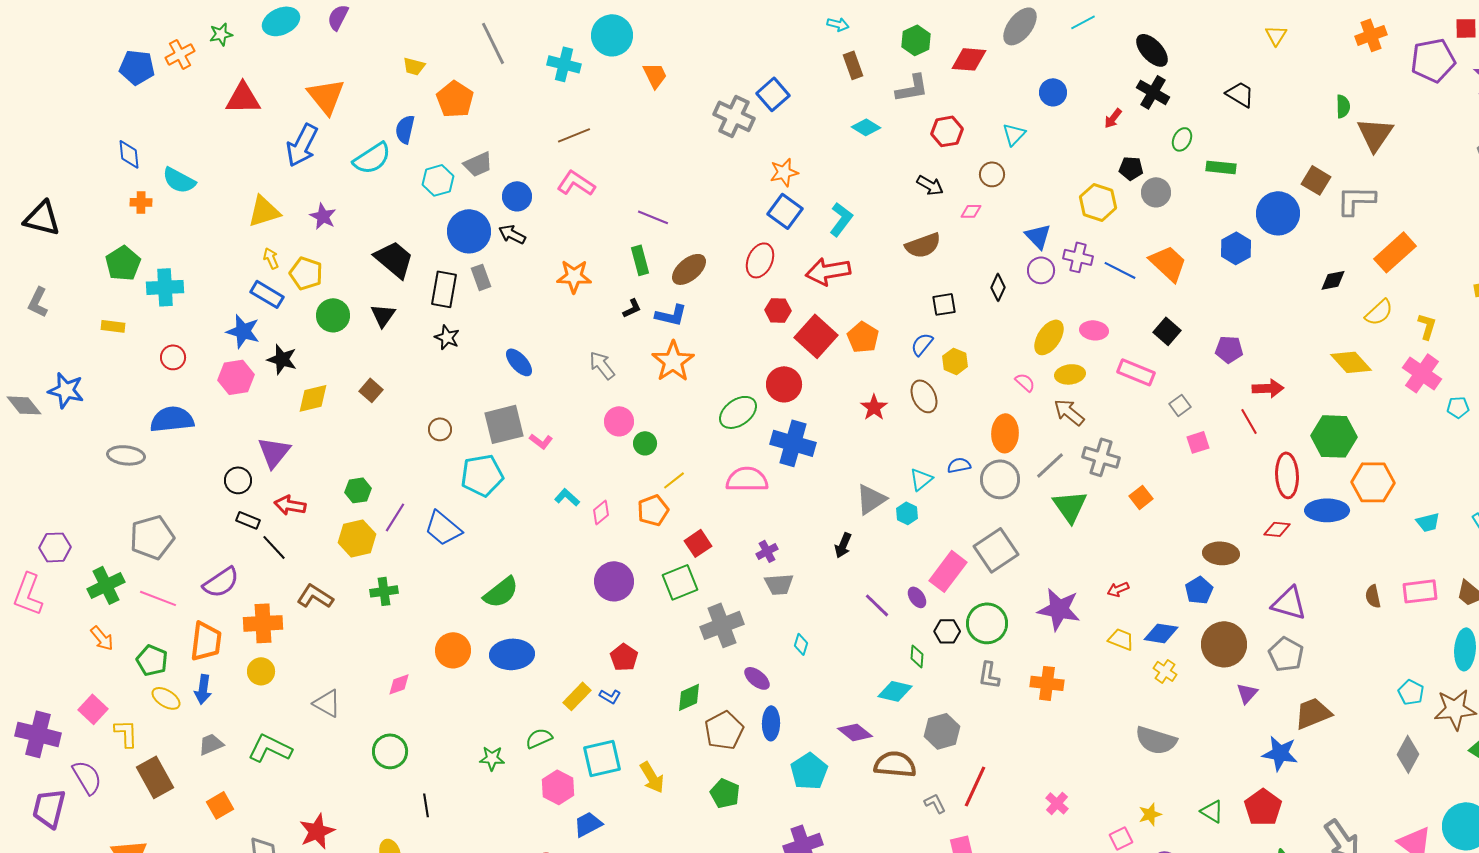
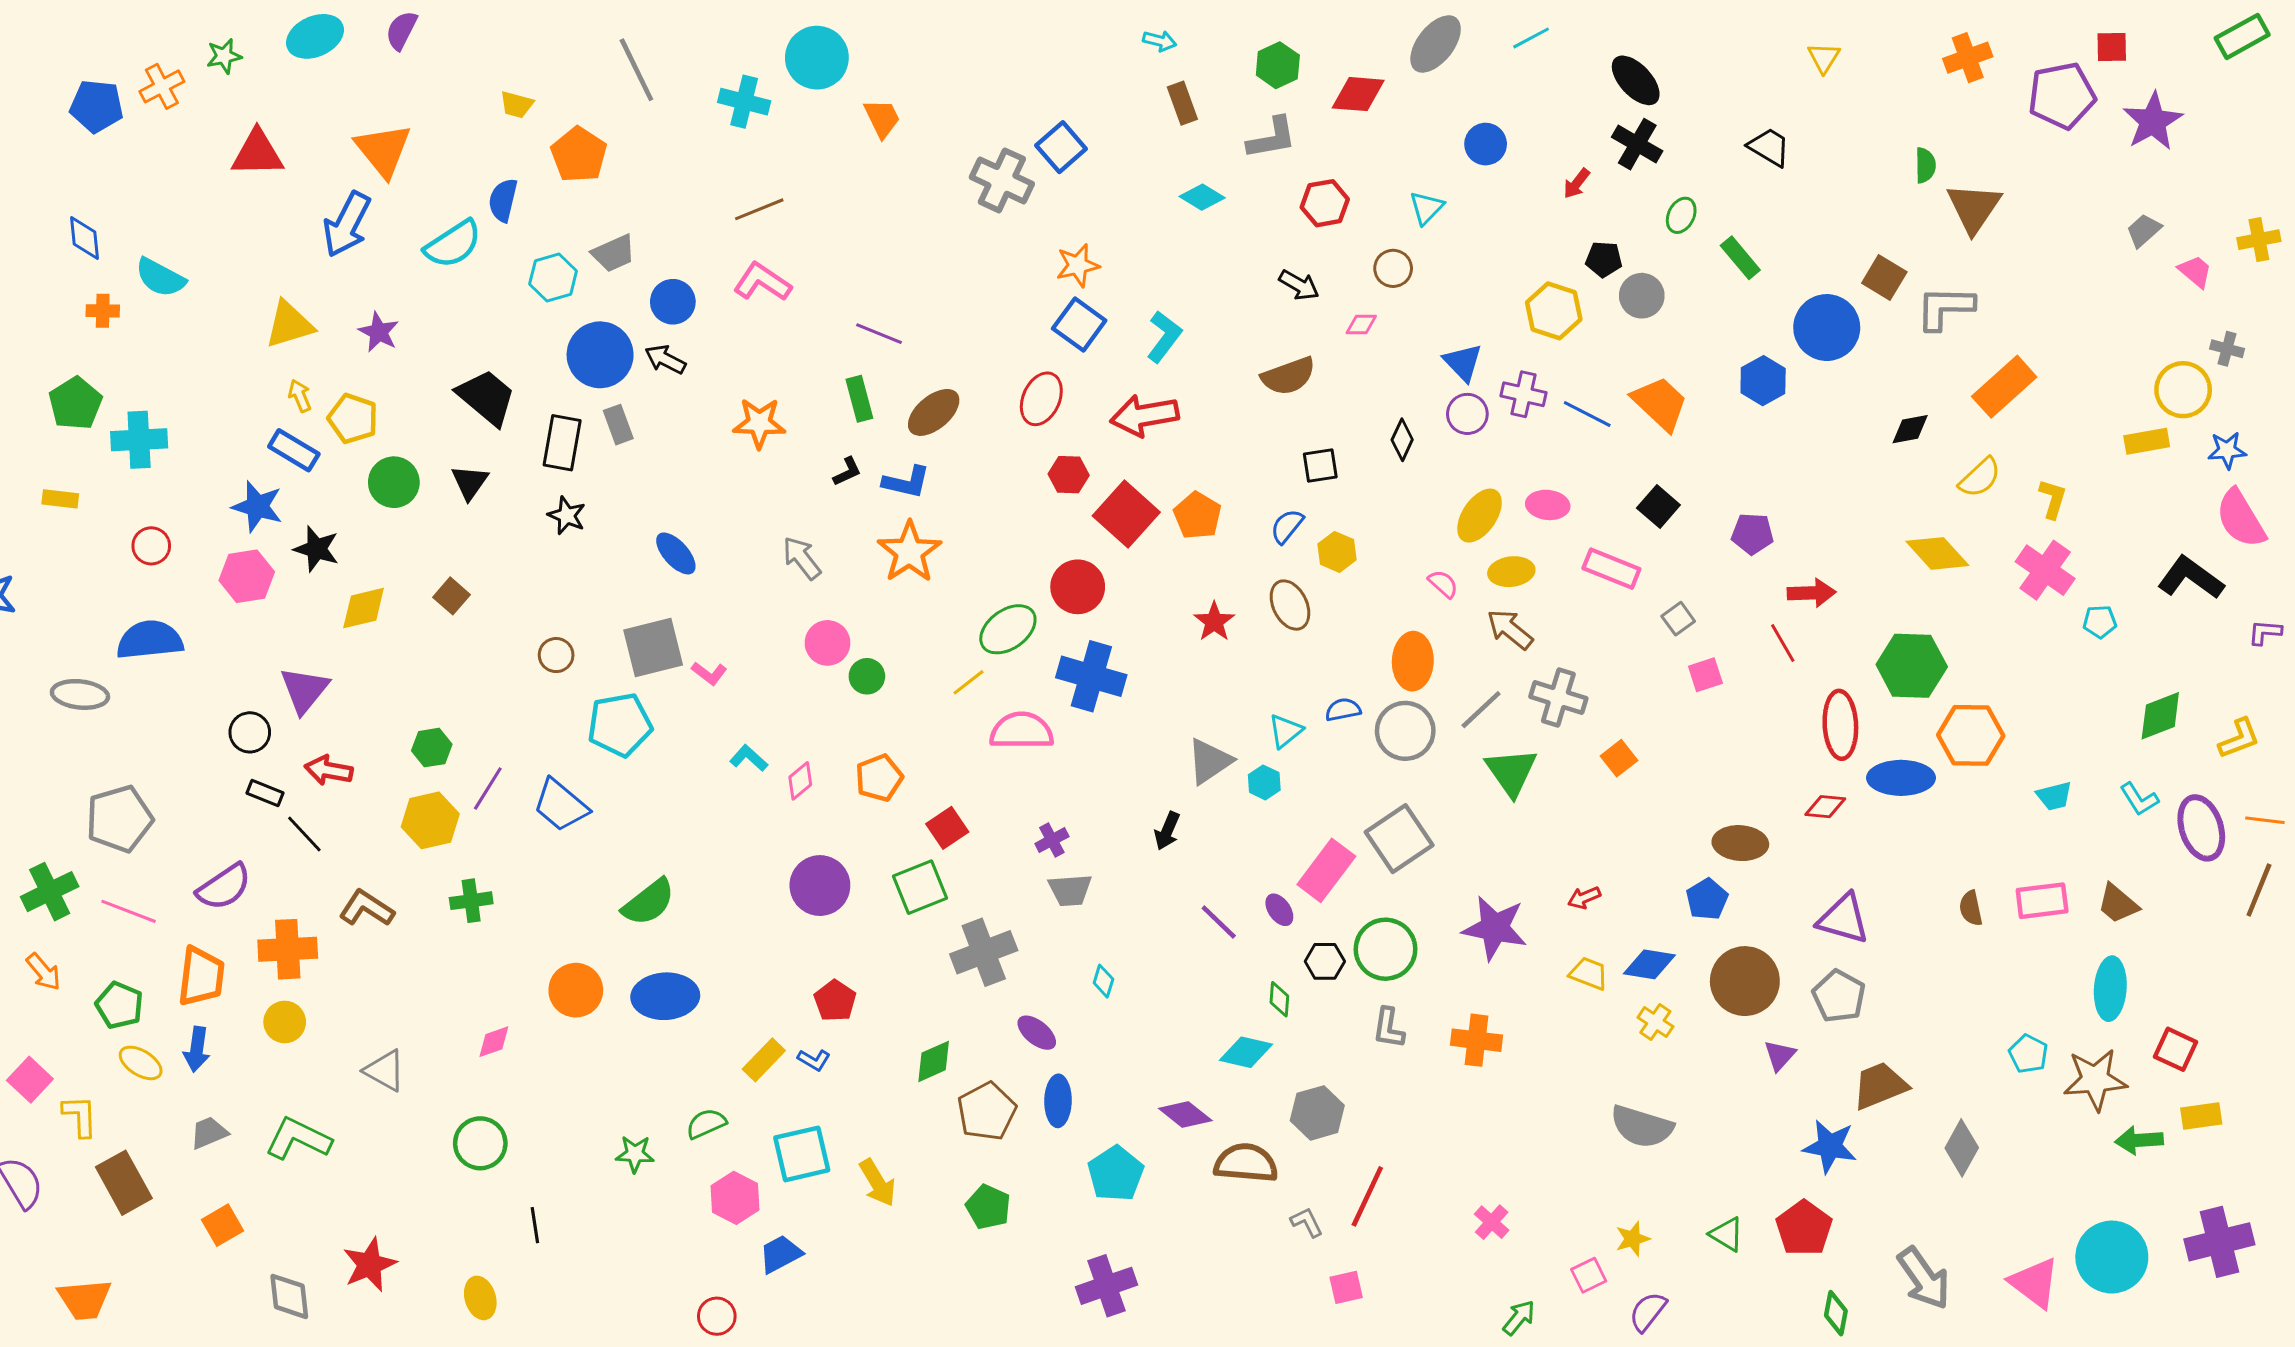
green rectangle: (1221, 167) -> (1740, 258), turned 44
yellow line: (674, 480) -> (969, 682), moved
gray diamond: (1408, 754) -> (1962, 1148), moved

